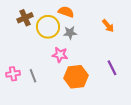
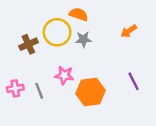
brown cross: (25, 18) -> (28, 44), moved
orange arrow: (108, 26) -> (129, 31), turned 96
pink star: (60, 55) -> (64, 75), moved

